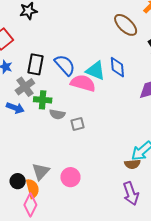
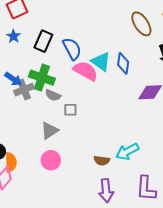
gray cross: (25, 87) -> (24, 90), moved
green cross: (43, 100) -> (42, 78), size x1.4
brown semicircle: (132, 164) -> (102, 161), moved
gray triangle: (41, 171) -> (49, 130), moved

